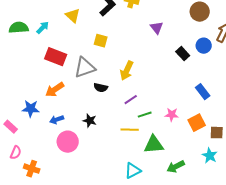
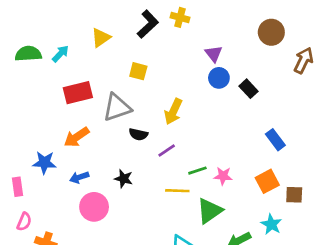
yellow triangle: (73, 16) -> (101, 38), turned 42
blue circle: (204, 46) -> (219, 78), moved
red rectangle: (56, 57) -> (78, 93), turned -35
purple line: (131, 100) -> (167, 150), moved
pink star: (172, 115) -> (223, 176), moved
pink rectangle: (11, 127) -> (17, 187), turned 40
green triangle: (154, 145) -> (210, 211), turned -30
cyan star: (210, 156) -> (271, 224), moved

